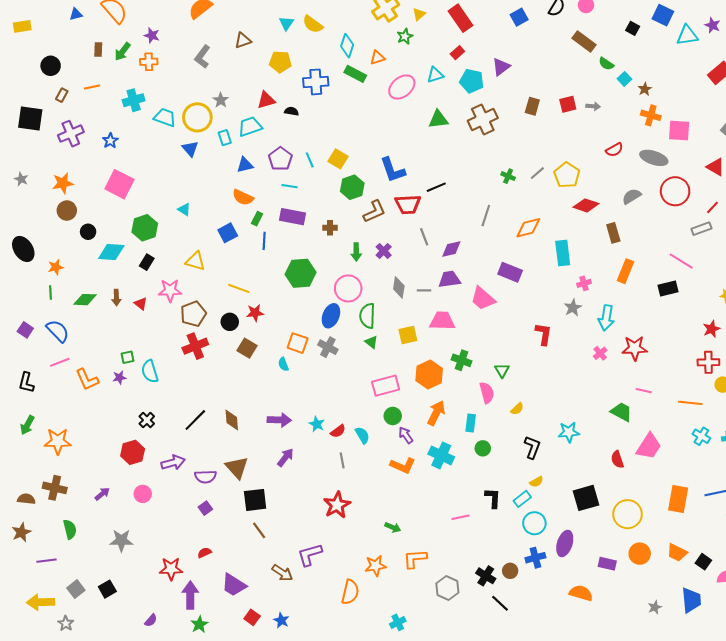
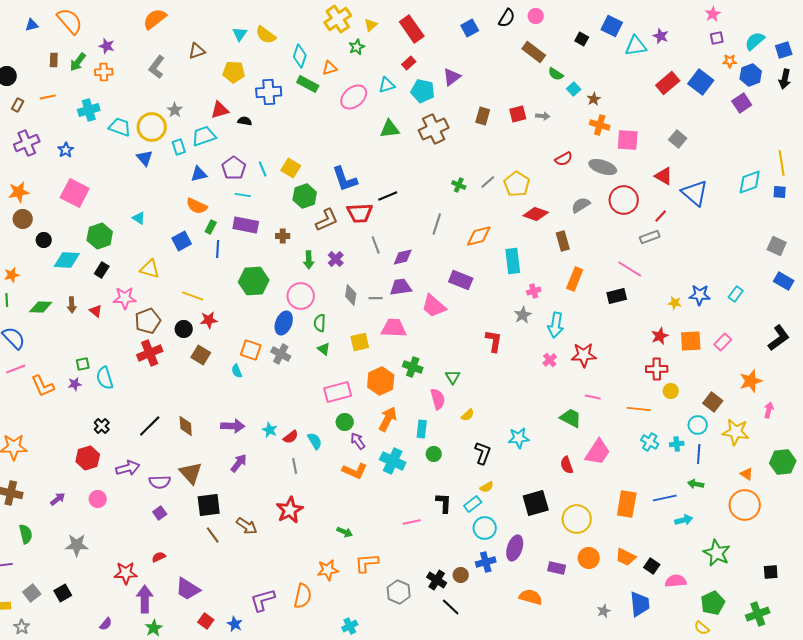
green semicircle: (367, 316) -> (320, 323), size x0.7
purple L-shape: (310, 555) -> (263, 600), moved
brown arrow: (282, 573) -> (247, 526), moved

